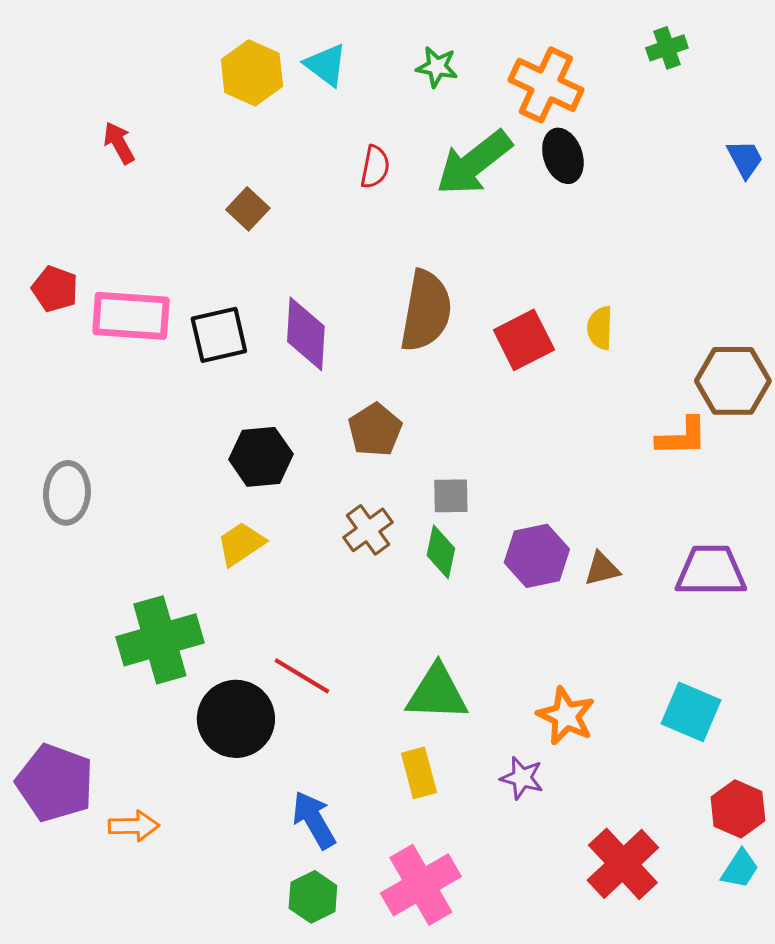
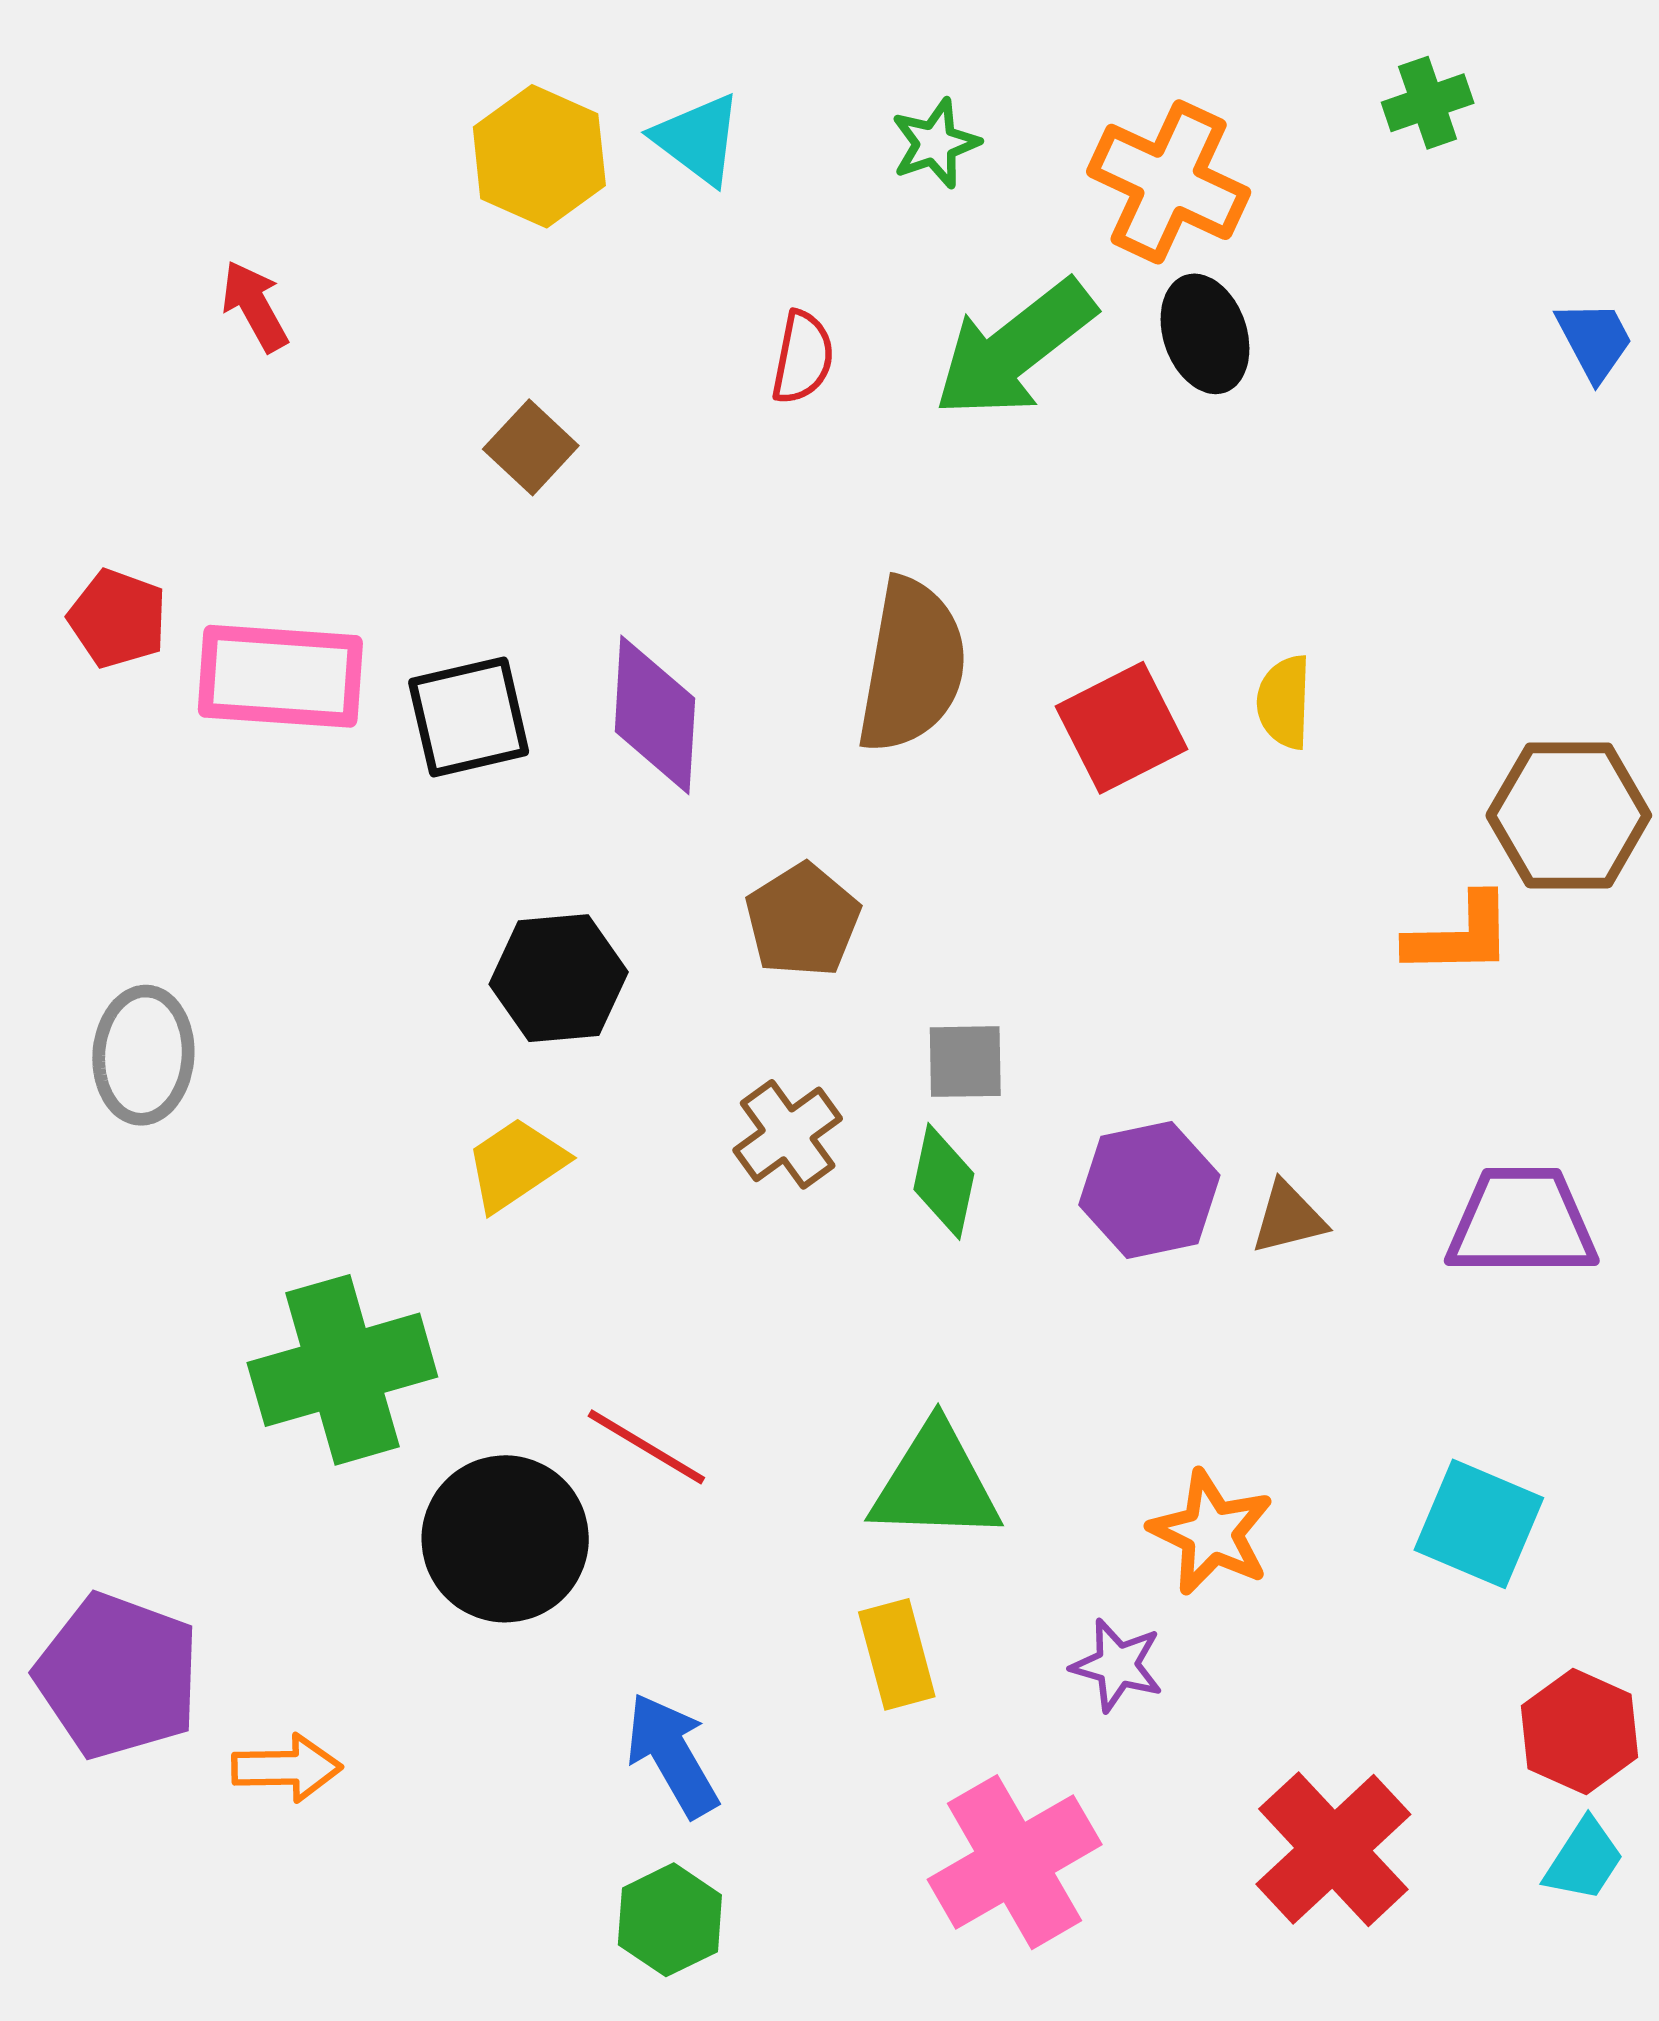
green star: (437, 67) -> (935, 143), turned -30
pink cross: (421, 885) -> (1015, 1862), moved

